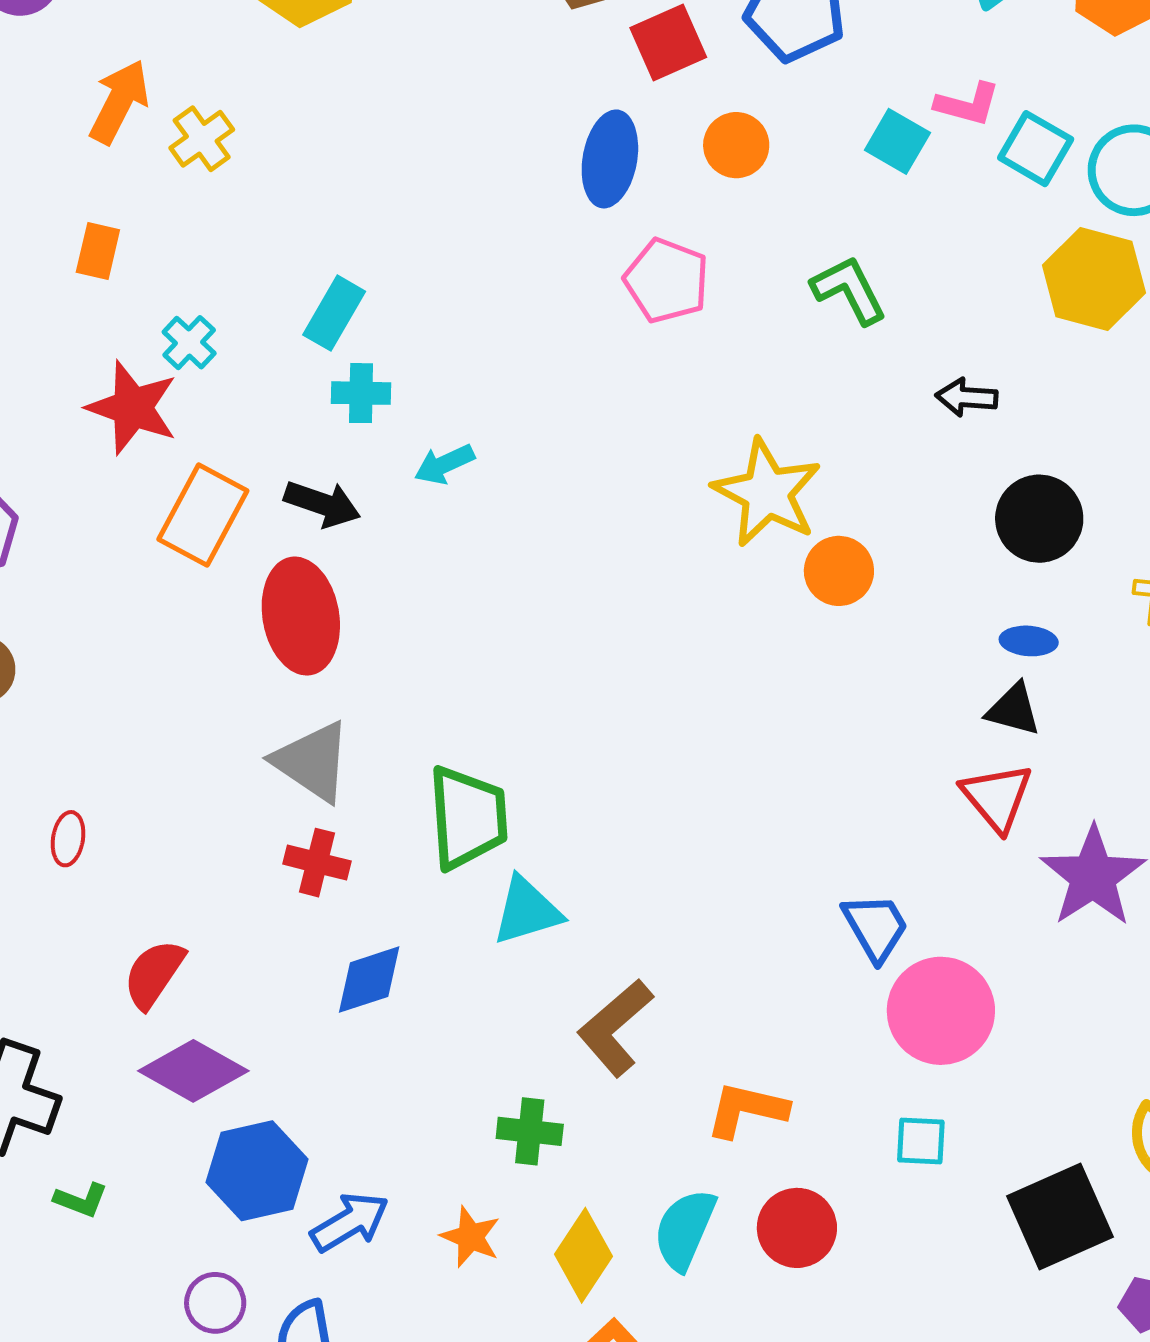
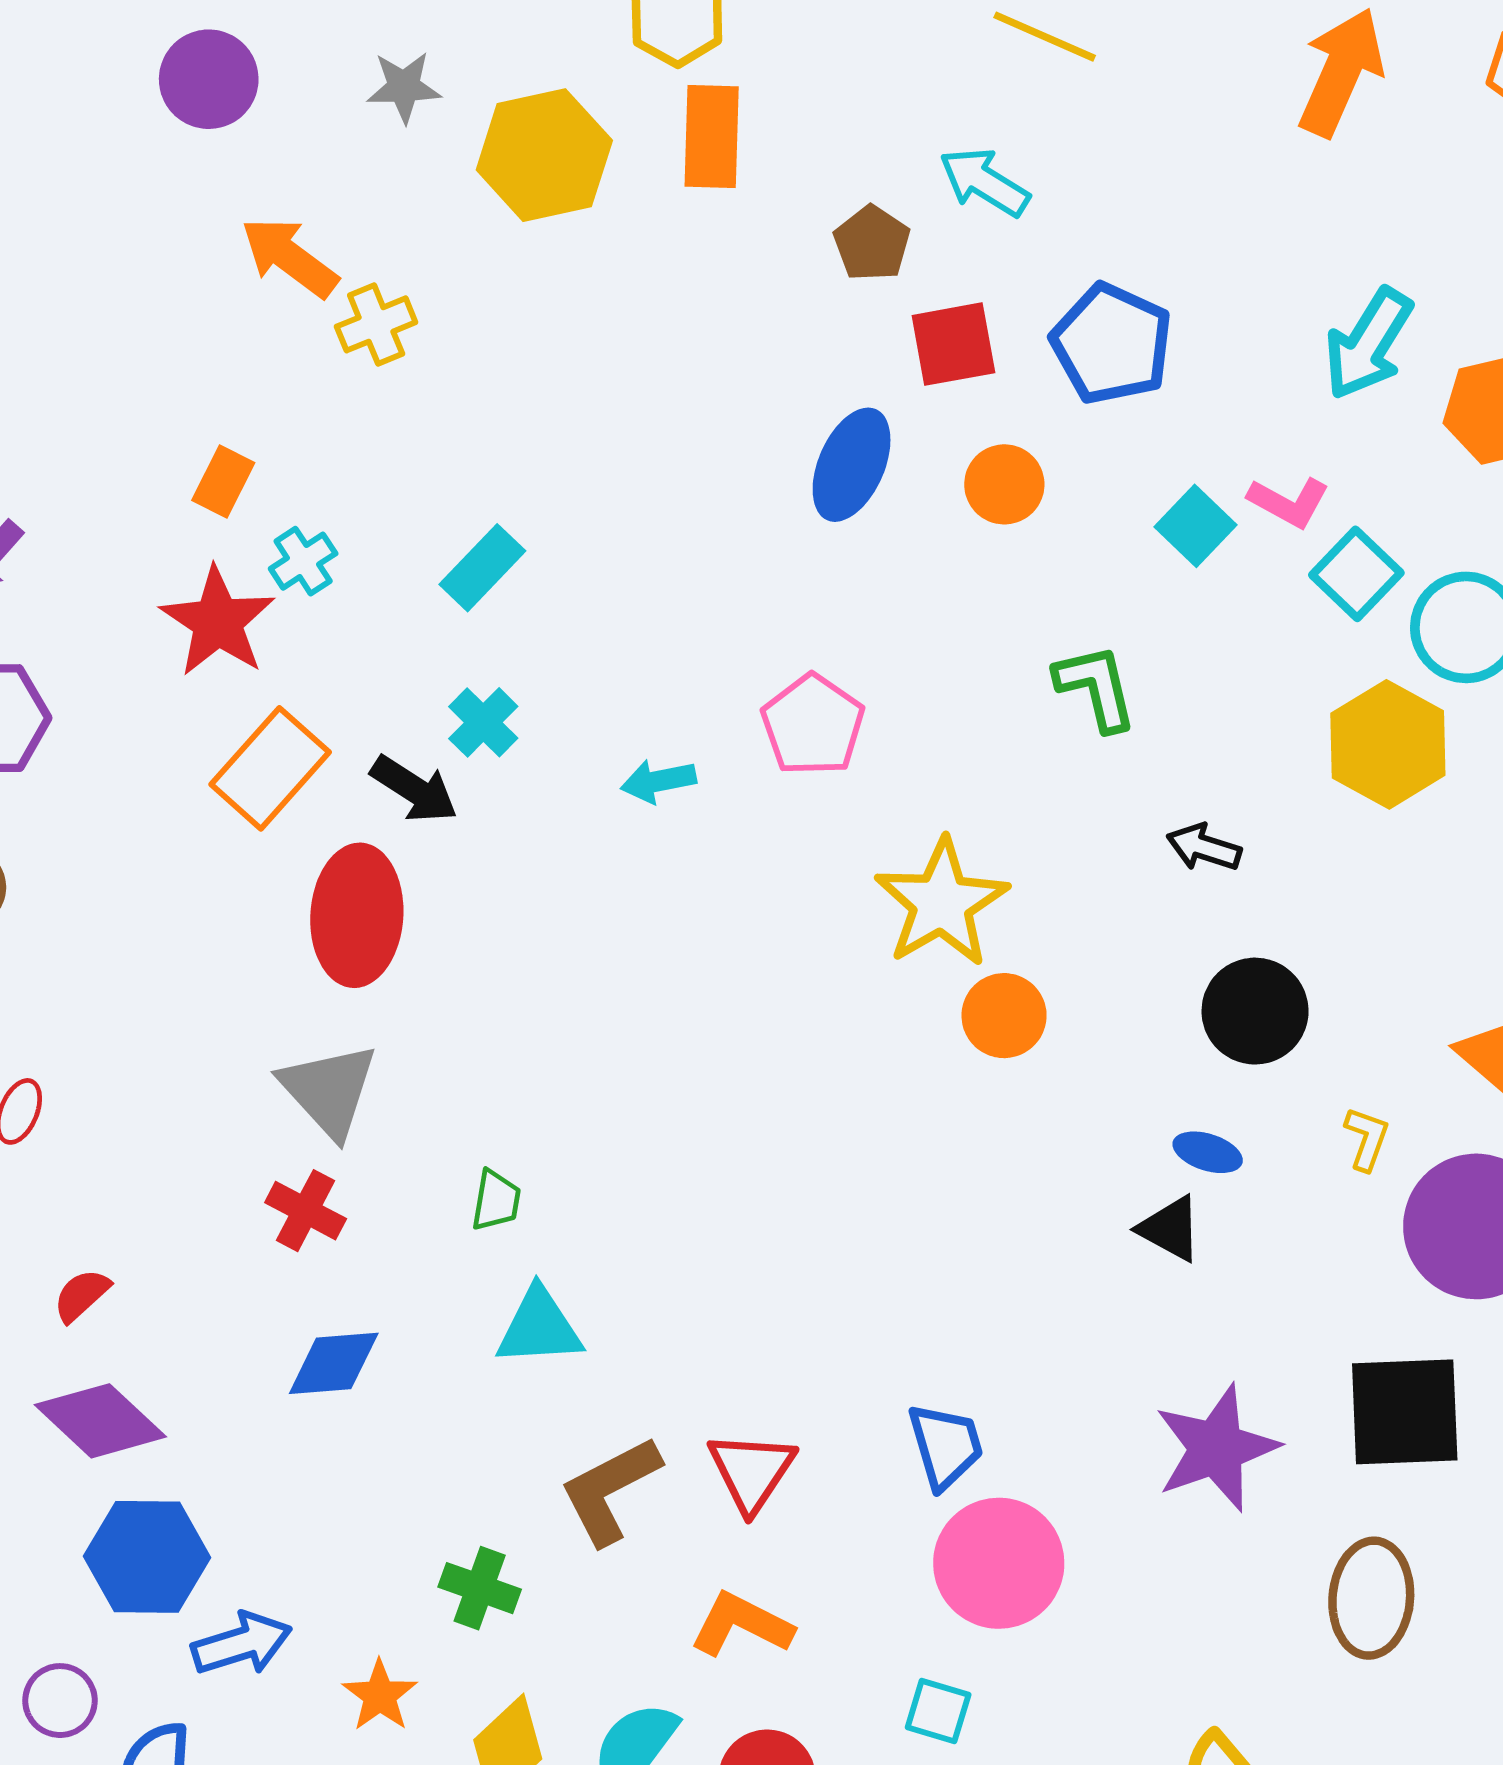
orange arrow: (119, 102) -> (289, 257), turned -94
orange rectangle: (98, 251) -> (223, 481), moved
pink pentagon: (667, 281) -> (813, 725), moved
cyan cross: (361, 393) -> (483, 722), moved, turned 30
cyan arrow: (444, 464) -> (658, 781), moved
red triangle: (997, 797) -> (751, 1471), moved
green trapezoid: (468, 818) -> (496, 1200), size x0.5
red semicircle: (154, 974) -> (82, 1295), size x0.7

